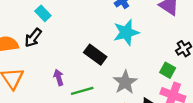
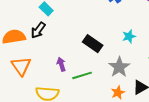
cyan star: (126, 32) -> (129, 36), moved, size x0.6

